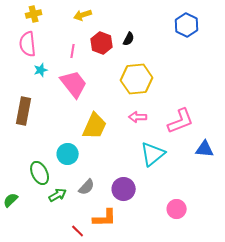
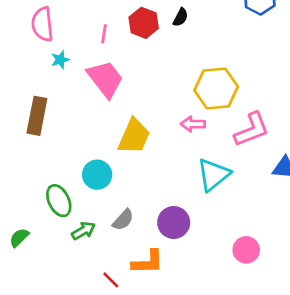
yellow hexagon: (137, 79) -> (216, 88), moved

